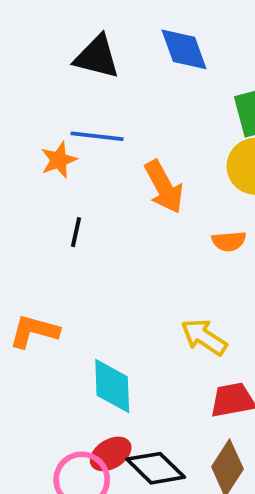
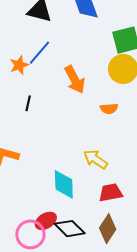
blue line: (97, 136) -> (40, 53), turned -56
cyan diamond: (112, 386) -> (64, 184), moved

